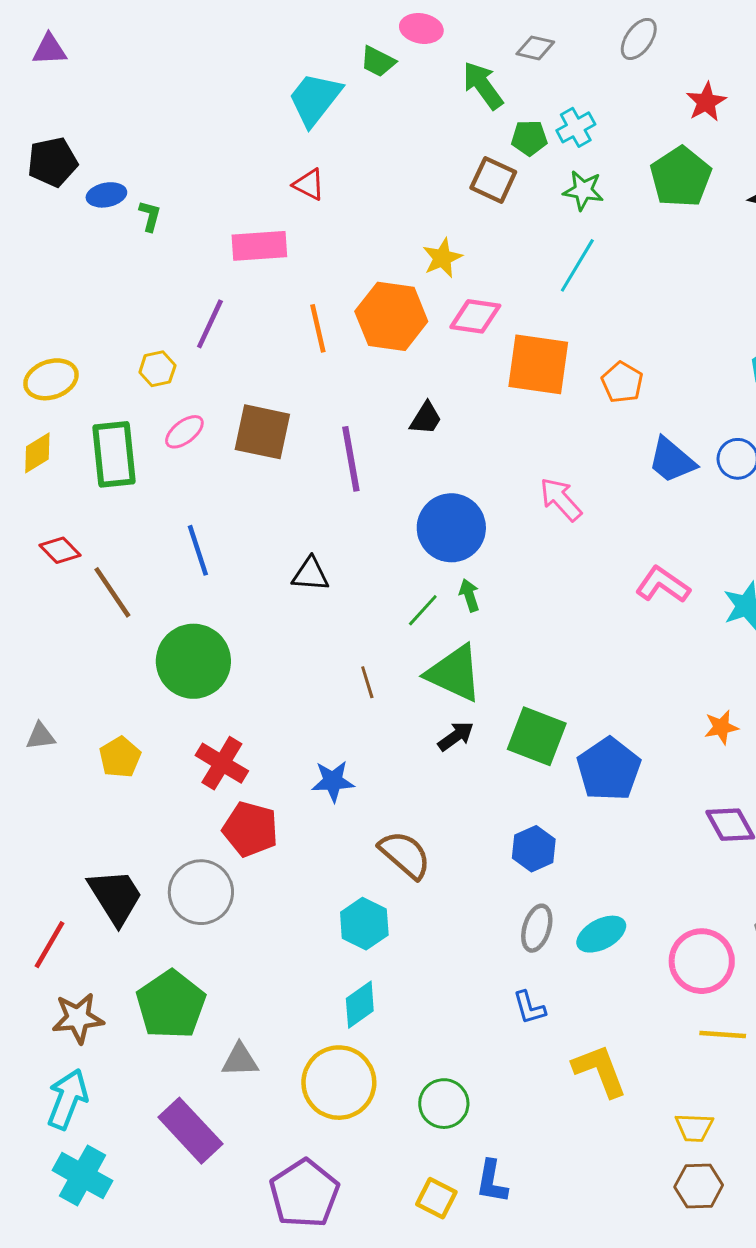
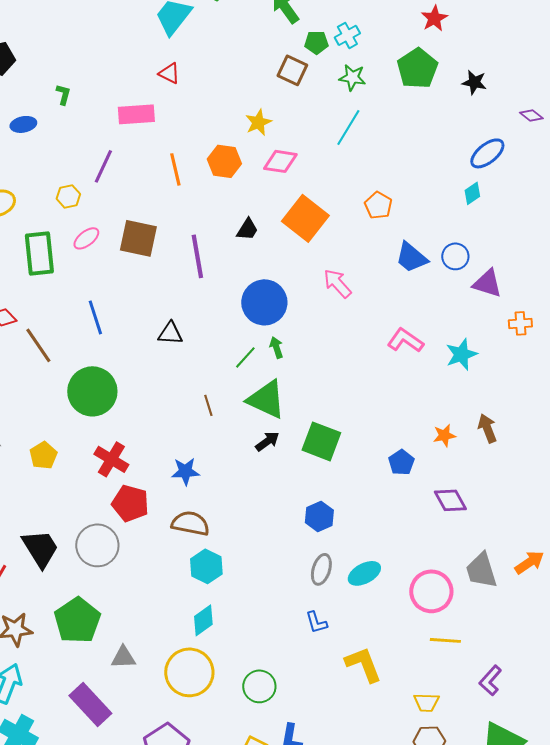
blue ellipse: (106, 195) -> (23, 124), moved
orange hexagon: (391, 316) -> (224, 161), size x0.7
orange square: (538, 364) -> (305, 218), moved, turned 30
blue pentagon: (609, 769) -> (401, 462), moved, size x0.6
brown semicircle: (405, 855) -> (190, 523), moved, turned -30

